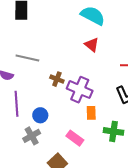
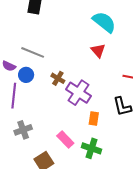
orange rectangle: (91, 113) -> (94, 118), moved
blue circle: (40, 115) -> (26, 75), moved
green cross: (114, 131) -> (92, 148), moved

